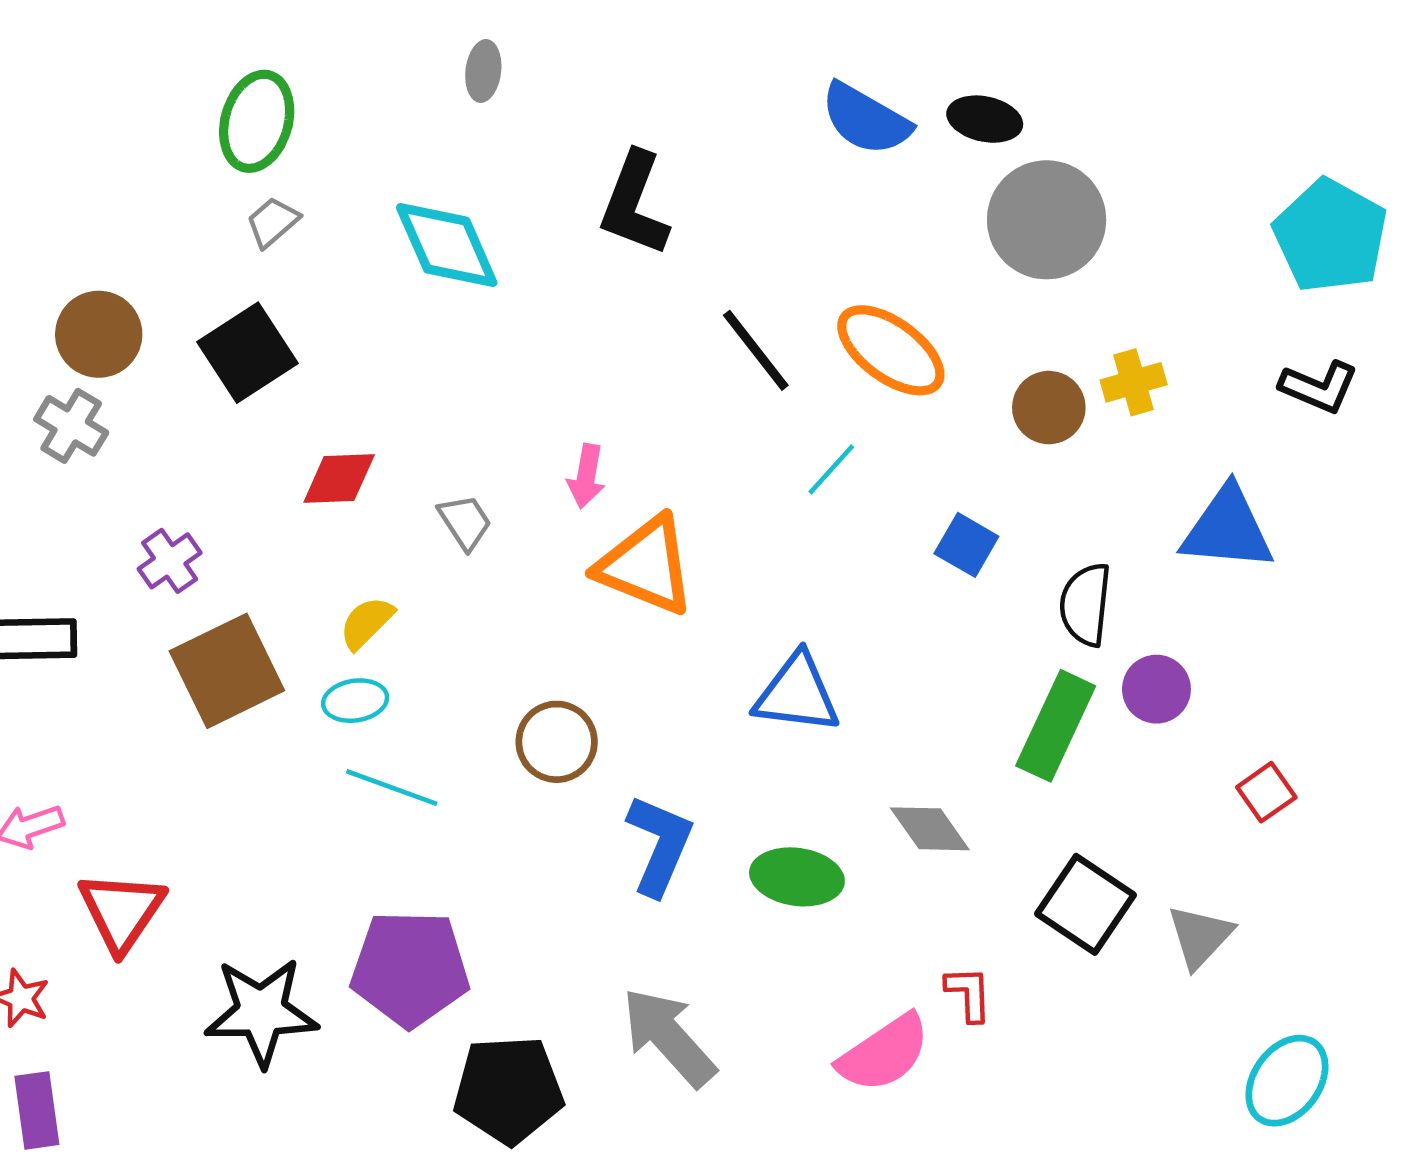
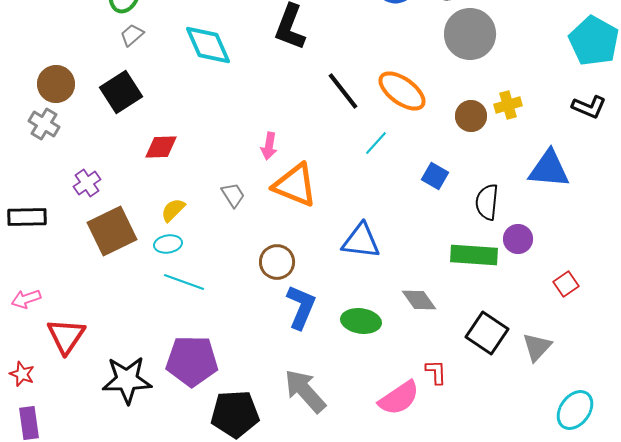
gray trapezoid: (465, 522) -> (233, 195), moved
green rectangle: (1056, 726) -> (474, 255), turned 69
brown circle: (557, 742) -> (277, 262), moved

